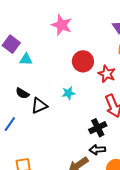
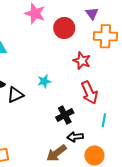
red circle: (83, 61) -> (64, 28), moved
black cross: (98, 128) -> (65, 115), moved

